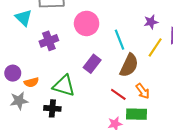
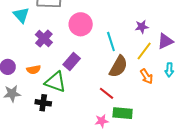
purple cross: (49, 41) -> (44, 39), turned -30
purple rectangle: (92, 64) -> (72, 62), moved
orange semicircle: (31, 82) -> (34, 70), moved
orange arrow: (143, 91) -> (147, 76), moved

